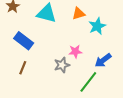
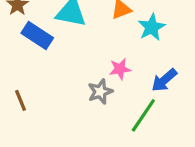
blue rectangle: (24, 41) -> (37, 36), moved
brown line: (23, 68) -> (21, 100), moved, turned -40

